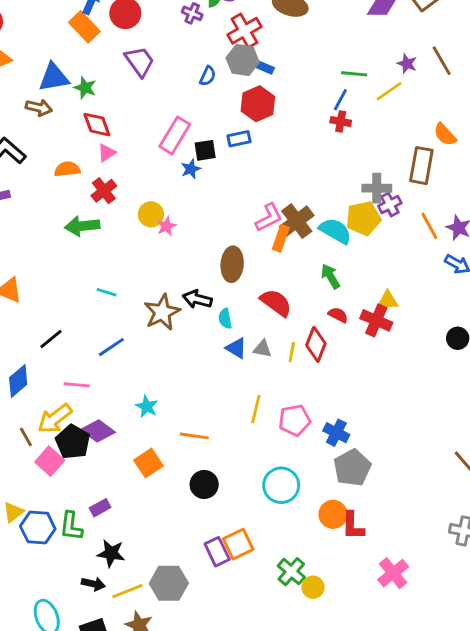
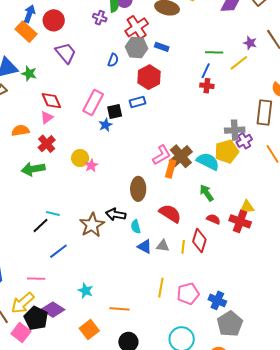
blue rectangle: (263, 67) -> (162, 47), moved
red diamond: (97, 125) -> (51, 101), moved
black line: (51, 339) -> (40, 226), moved

